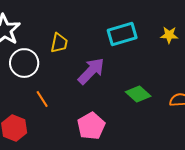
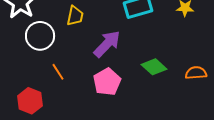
pink pentagon: (91, 126) -> (107, 82), moved

